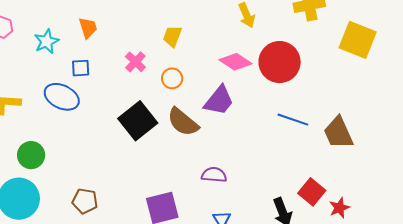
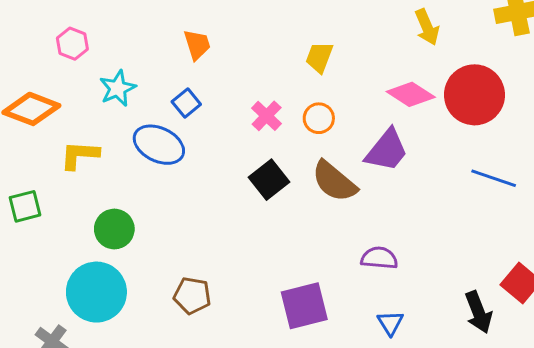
cyan star: (47, 41) -> (118, 88), moved
pink cross: (135, 62) -> (267, 116), moved
blue square: (81, 68) -> (186, 103), turned -36
black square: (138, 121) -> (269, 180), size x0.7

